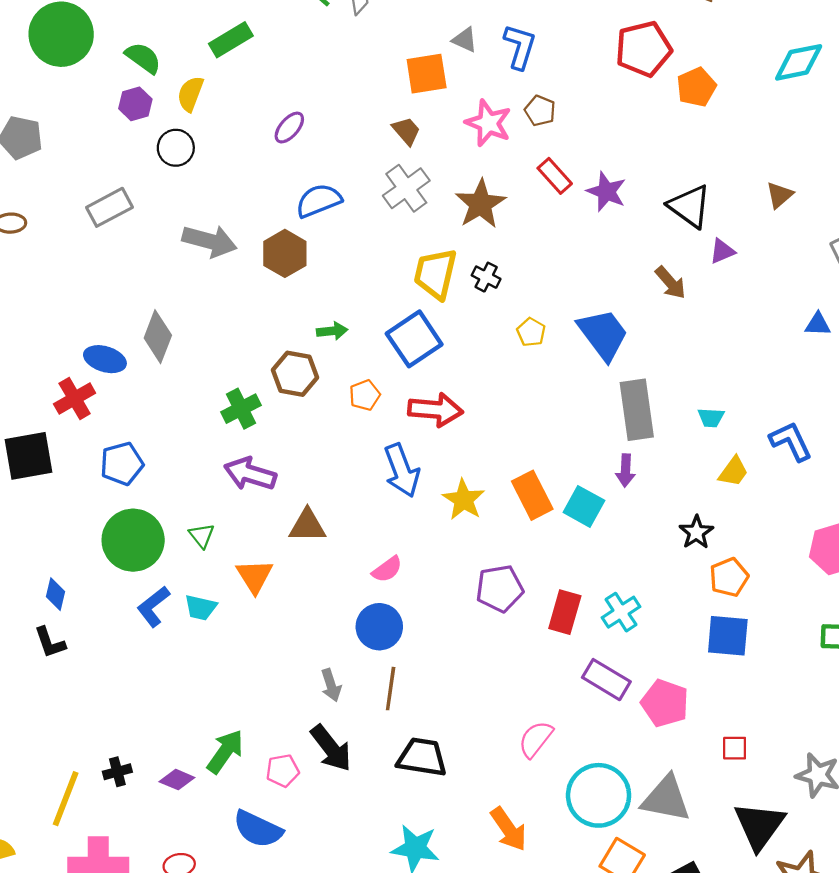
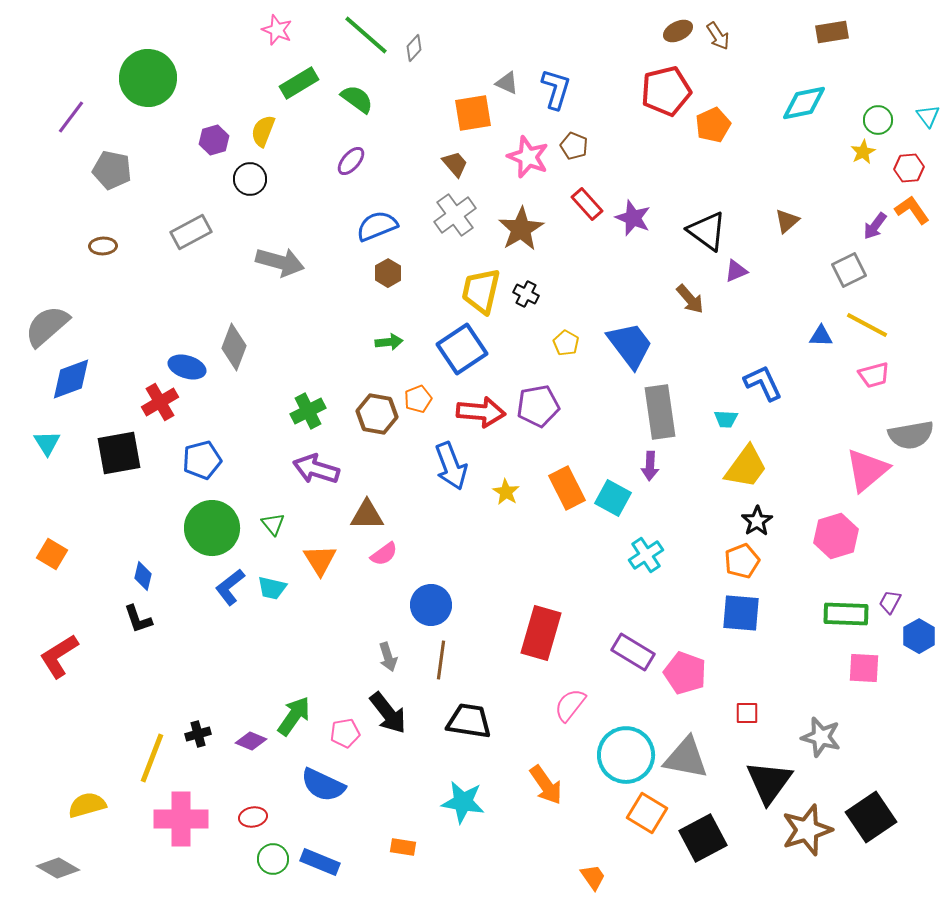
green semicircle: (143, 58) -> (357, 99), moved
brown hexagon: (285, 253) -> (388, 273), moved, size x0.7
brown hexagon: (295, 374) -> (377, 414), moved
blue L-shape: (791, 441) -> (763, 383), moved
yellow trapezoid: (733, 472) -> (746, 467), size x1.6
yellow star: (464, 500) -> (506, 492), size x0.7
black star: (696, 532) -> (757, 521), moved
pink semicircle: (387, 569) -> (384, 554), moved
purple pentagon: (500, 588) -> (538, 406), moved
red rectangle: (565, 612) -> (541, 633), moved, size x1.4
cyan cross: (621, 612) -> (646, 555), moved

